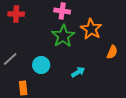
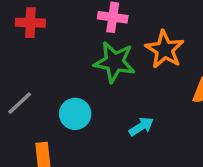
green star: (63, 36) -> (115, 62), turned -30

